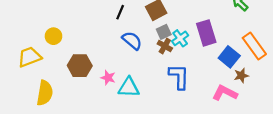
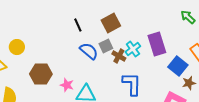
black line: (120, 12) -> (78, 25), turned -48
gray square: (164, 32) -> (106, 46), moved

